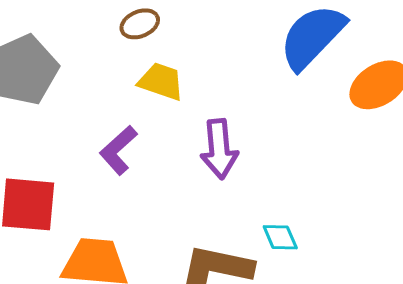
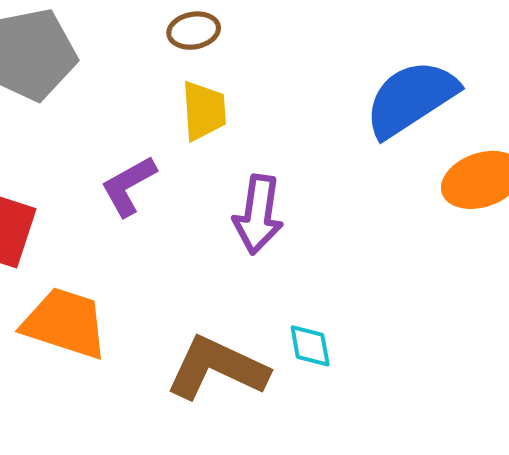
yellow trapezoid: (161, 81) -> (204, 111), turned 54

